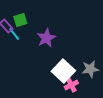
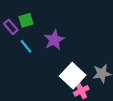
cyan line: (14, 34) -> (26, 46), moved

